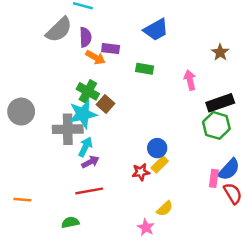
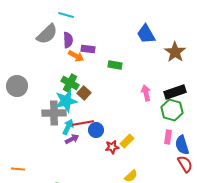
blue trapezoid: (156, 30) -> (146, 34), moved, turned 90
brown star: (220, 52) -> (175, 52), size x1.5
pink arrow: (190, 80) -> (146, 93), moved
gray circle: (21, 112) -> (17, 86), moved
blue circle: (157, 148) -> (96, 130), moved
blue semicircle: (229, 169) -> (182, 145), turned 120
pink rectangle: (214, 178) -> (168, 137), moved
red line: (89, 191) -> (83, 123), moved

